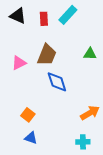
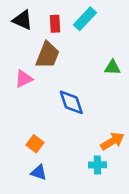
brown trapezoid: (47, 55) -> (47, 55), moved
cyan cross: (83, 142) -> (97, 165), moved

